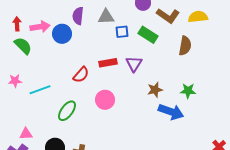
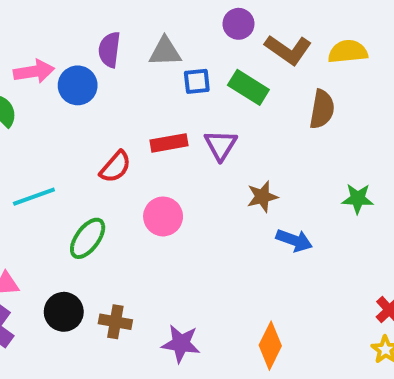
green star: (188, 91) -> (358, 199), moved
blue arrow: (171, 112) -> (294, 240), size x0.7

